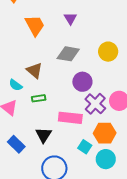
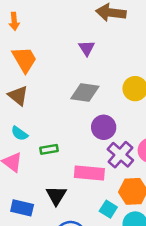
orange trapezoid: (35, 25) -> (24, 60), moved
brown triangle: (34, 71) -> (18, 96), moved
blue rectangle: (16, 144) -> (22, 208), turned -30

